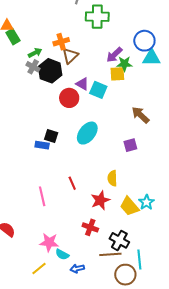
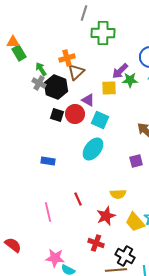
green arrow: (35, 53) -> (41, 69), turned -96
yellow square: (117, 74) -> (109, 88), moved
cyan square: (98, 90) -> (100, 120), moved
black square: (51, 136) -> (57, 115), moved
yellow semicircle: (112, 178) -> (118, 194), turned -91

